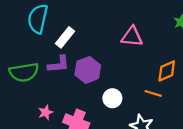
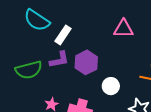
cyan semicircle: (38, 19) -> (37, 20), turned -64

